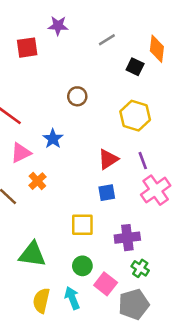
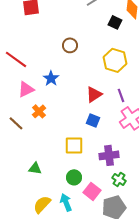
blue square: (107, 193) -> (93, 120), turned 32
green triangle: (32, 254) -> (35, 168), size x0.6
yellow semicircle: (41, 301) -> (42, 204), turned 30

